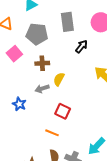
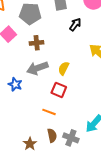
yellow semicircle: (59, 79) -> (64, 68), moved
gray arrow: (42, 89) -> (37, 68), size x1.5

